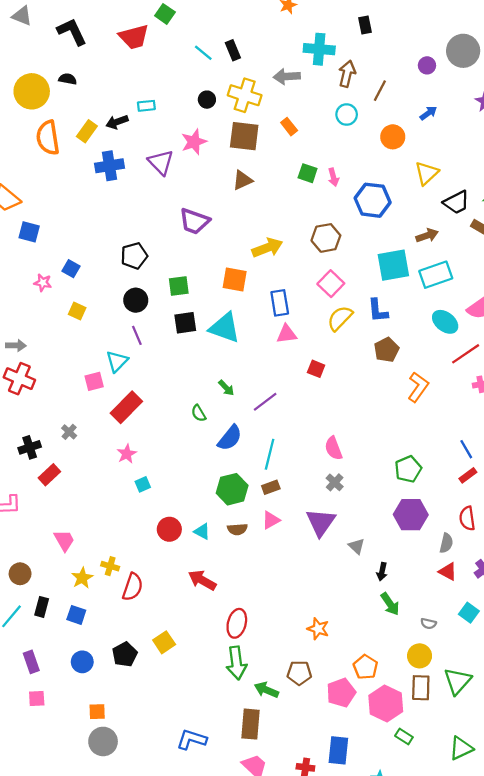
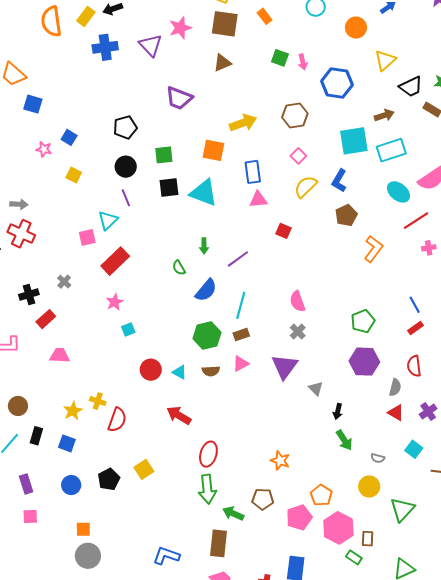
pink square: (331, 284) -> (298, 156), size x0.7
blue L-shape: (378, 311) -> (339, 181), turned 35
green arrow: (226, 388) -> (204, 246), turned 42
pink trapezoid: (64, 540) -> (60, 355), moved, turned -60
brown rectangle: (421, 688) -> (368, 539), moved, size x0.7

